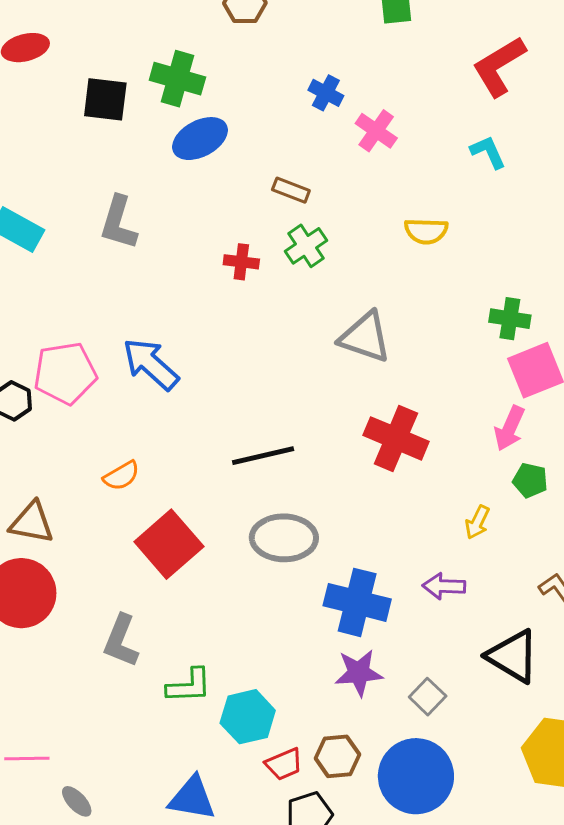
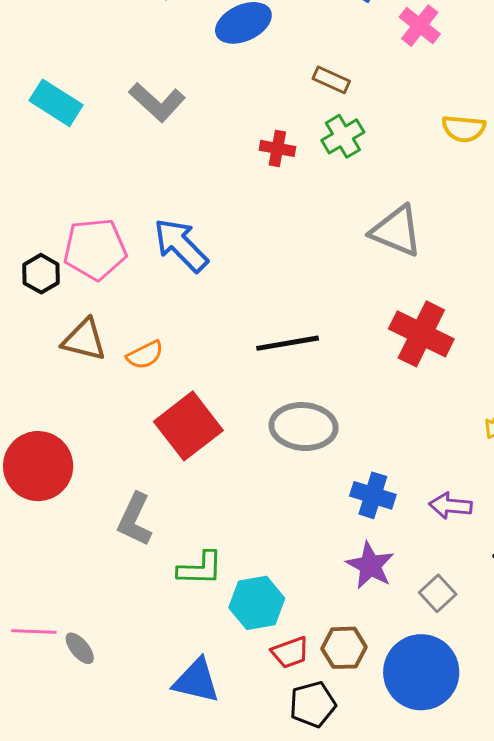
gray L-shape: (118, 223) -> (157, 102), turned -68
brown triangle: (32, 523) -> (84, 340), moved
purple arrow: (444, 586) -> (450, 506), moved
blue cross: (357, 602) -> (373, 495), size x0.7
purple star: (359, 673) -> (370, 566), turned 30
gray ellipse: (77, 801) -> (80, 648), moved

